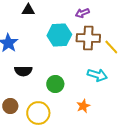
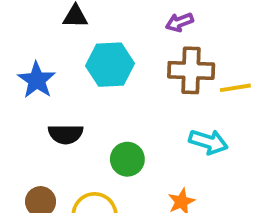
cyan hexagon: (59, 35) -> (110, 65), moved
yellow line: (111, 47) -> (235, 88), turned -56

